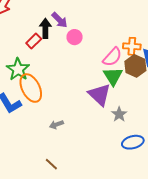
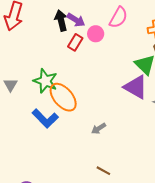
black arrow: (45, 28) -> (61, 20), moved
red rectangle: (34, 41) -> (75, 42), moved
pink semicircle: (112, 57) -> (118, 17), moved

